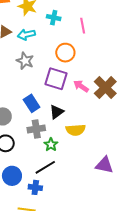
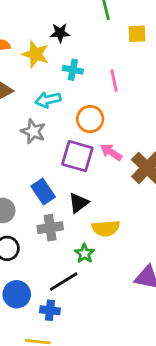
cyan arrow: (26, 35) -> (48, 100), moved
pink arrow: (81, 86) -> (111, 152), moved
green star: (51, 145) -> (85, 254), moved

